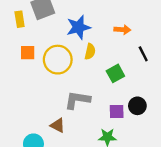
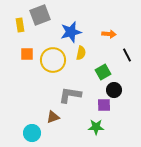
black circle: (137, 106) -> (114, 90), moved
brown triangle: (58, 125) -> (53, 117), turned -48

